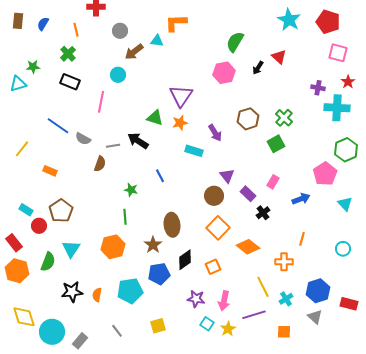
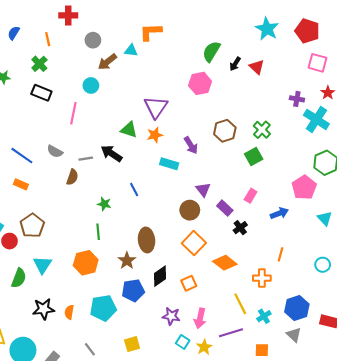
black arrow: (258, 68) -> (235, 64), moved
cyan cross: (337, 108) -> (316, 119), turned 30
blue line: (58, 126) -> (22, 156), moved

